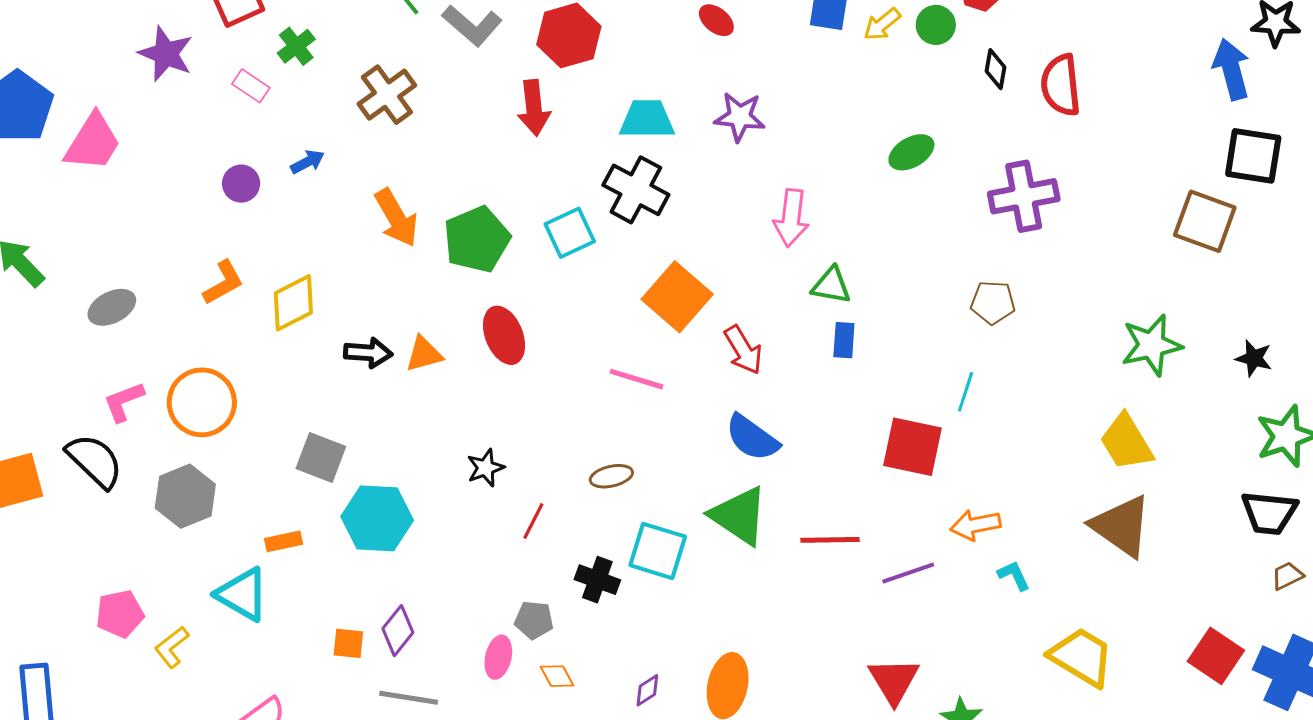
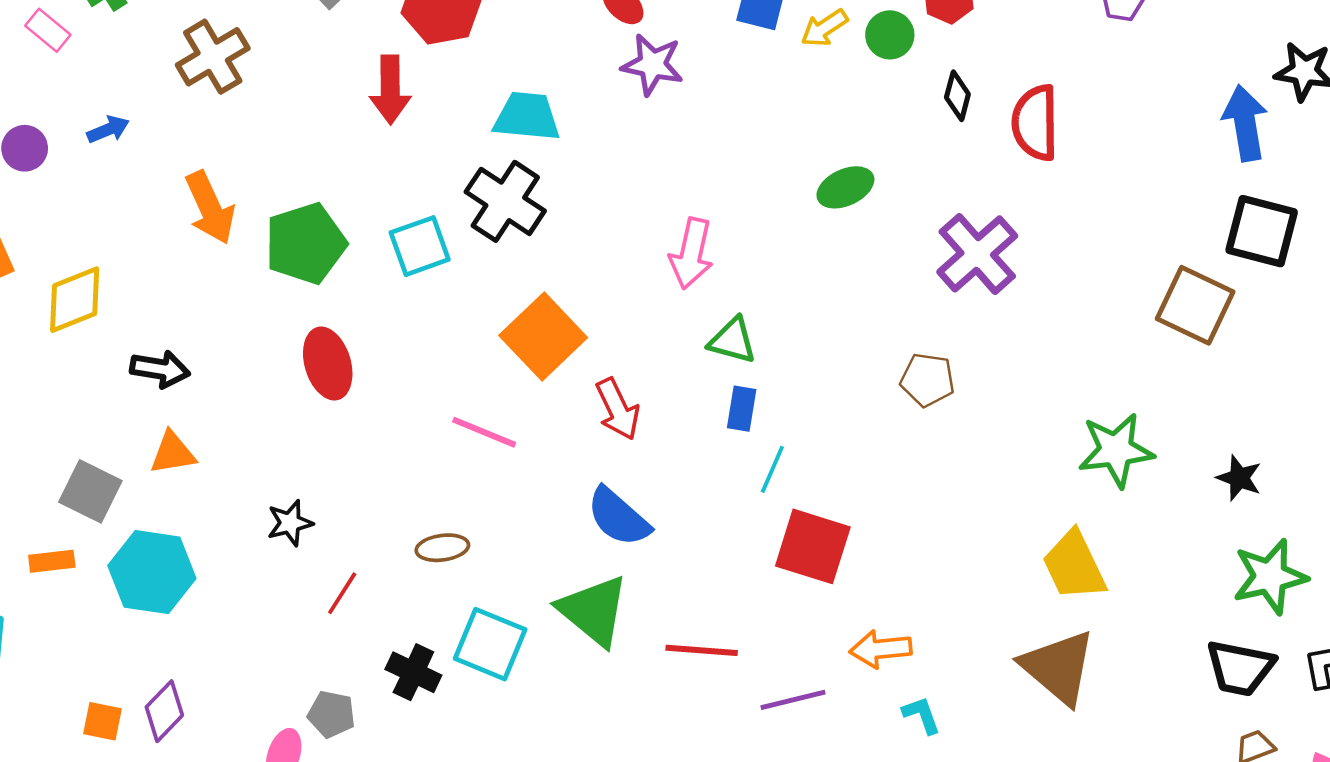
purple star: (740, 117) -> (652, 65), moved
purple cross: (1024, 196) -> (977, 254), turned -36
orange triangle: (424, 354) -> (173, 453), moved
cyan line: (966, 392) -> (772, 469), moved
orange rectangle: (284, 541) -> (52, 561), moved

